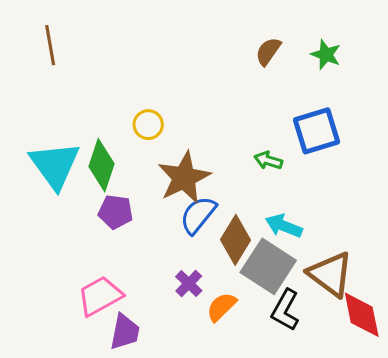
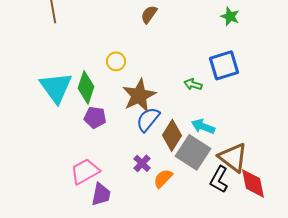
brown semicircle: (268, 51) -> (149, 14), moved
black L-shape: (285, 310) -> (219, 179), moved

